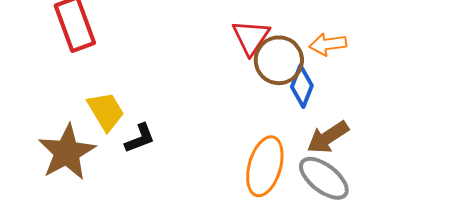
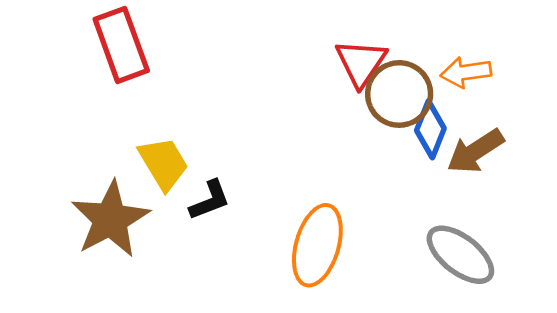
brown arrow: (328, 137) -> (475, 151), moved
orange ellipse: (265, 166) -> (317, 245), moved

